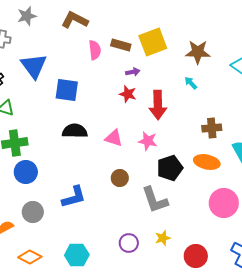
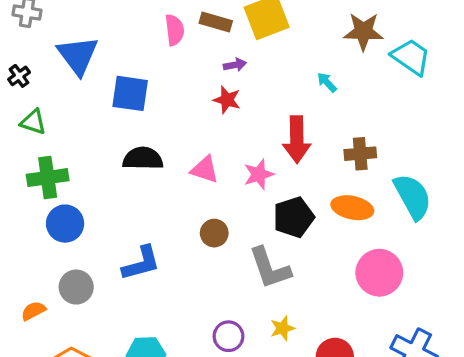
brown star: (198, 52) -> (363, 32), moved
red arrow: (158, 105) -> (297, 139), moved
pink star: (148, 141) -> (259, 174), turned -30

